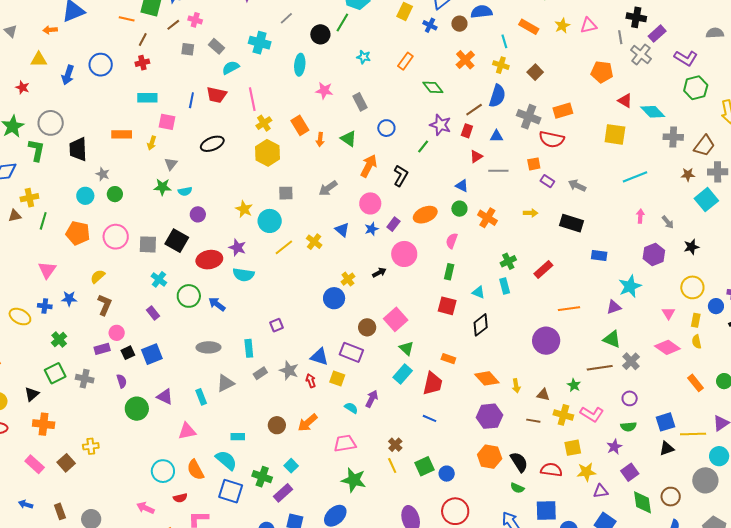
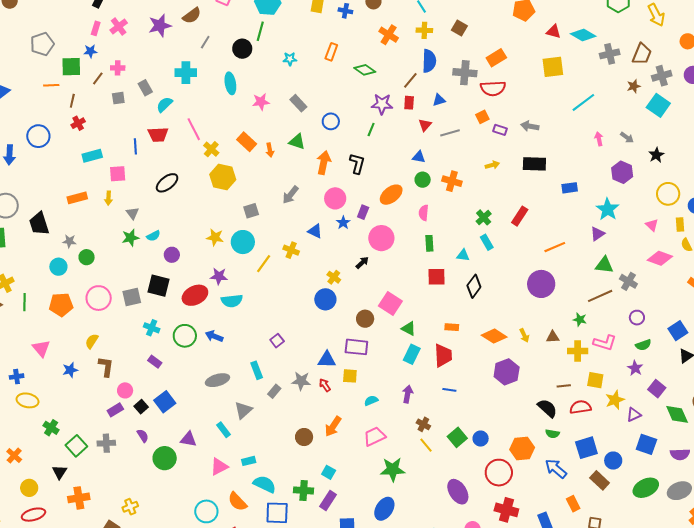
gray rectangle: (217, 46) -> (145, 88), turned 35
blue cross: (45, 306) -> (17, 377), moved
green cross: (59, 339) -> (51, 428), moved
purple arrow: (372, 399) -> (408, 394), moved
cyan semicircle: (351, 408) -> (371, 401), turned -40
brown line: (533, 421) -> (564, 386), moved
cyan rectangle: (238, 437) -> (249, 461), moved
yellow square: (573, 448) -> (595, 380), turned 36
orange hexagon: (490, 457) -> (522, 449), moved

